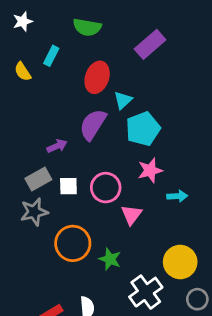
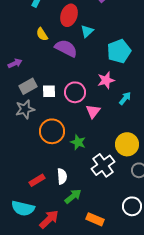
yellow semicircle: (23, 72) -> (42, 34), moved
purple semicircle: (93, 125) -> (66, 48), turned 85
cyan pentagon: (143, 129) -> (119, 51), moved
purple arrow: (57, 146) -> (15, 63), moved
cyan arrow: (177, 196) -> (125, 98), turned -48

